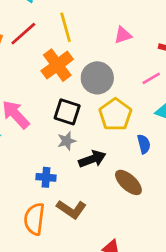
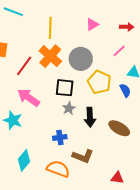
yellow line: (66, 27) -> (50, 28), turned 30
red line: (23, 34) -> (24, 66), moved
blue semicircle: (144, 144) -> (125, 90), moved
black arrow: (92, 159) -> (90, 117), turned 120
orange semicircle: (34, 219) -> (58, 169), turned 115

